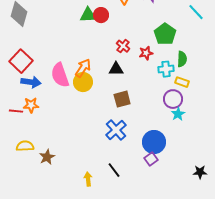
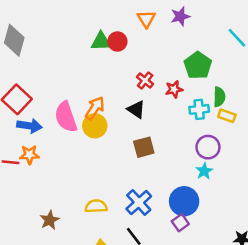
black triangle: (116, 69) -> (136, 109), turned 35
yellow rectangle: (182, 82) -> (227, 116), moved
cyan star: (178, 114) -> (204, 171), moved
blue cross: (116, 130) -> (139, 202), moved
yellow semicircle: (25, 146) -> (96, 206), moved

